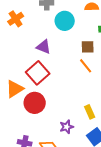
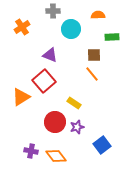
red circle: (35, 103) -> (55, 122), moved
yellow rectangle: (90, 112) -> (74, 103), moved, turned -32
purple star: (67, 127) -> (77, 127), moved

